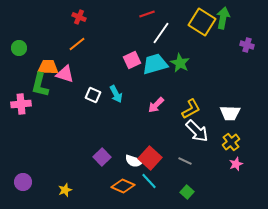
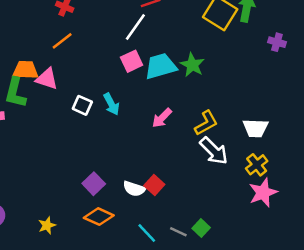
white line: (161, 33) -> (135, 27), moved
red square: (150, 158) -> (154, 185), size x0.7
gray line: (185, 161) -> (178, 232), moved
pink star: (236, 164) -> (263, 193), size x1.6
cyan line: (149, 181) -> (147, 233), moved
orange diamond: (123, 186) -> (99, 217), moved

